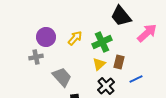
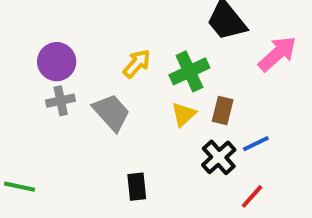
purple circle: (46, 37) -> (57, 62), moved
gray trapezoid: (62, 77) -> (111, 112), moved
black cross: (106, 86) -> (219, 157), moved

